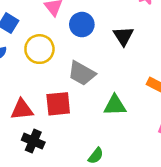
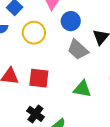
gray trapezoid: (82, 73) -> (78, 50), moved
black cross: (33, 141) -> (35, 114), moved

